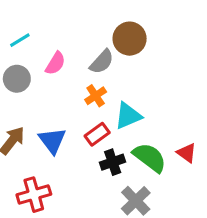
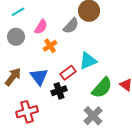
orange cross: (96, 96) -> (50, 46), moved
green semicircle: (150, 157) -> (102, 88), turned 95
black cross: (113, 162) -> (59, 91), moved

